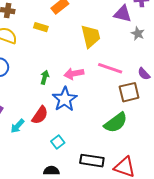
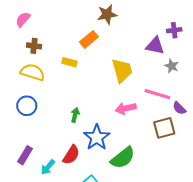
pink line: (110, 68) -> (157, 94), moved
pink arrow: (74, 74) -> (126, 108), moved
green semicircle: (116, 123) -> (123, 158), moved

